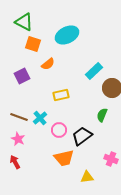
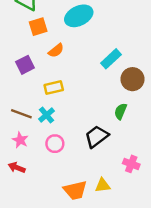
orange square: (33, 44) -> (38, 27), turned -35
yellow rectangle: (61, 95) -> (54, 87), moved
pink circle: (59, 130) -> (55, 144), moved
orange trapezoid: (64, 158) -> (75, 190), moved
red arrow: (15, 162) -> (17, 168), turned -40

